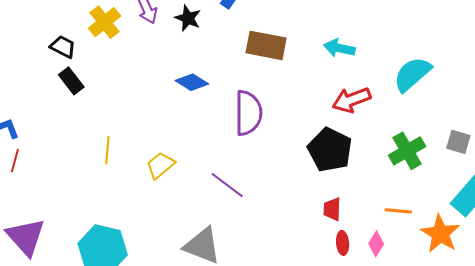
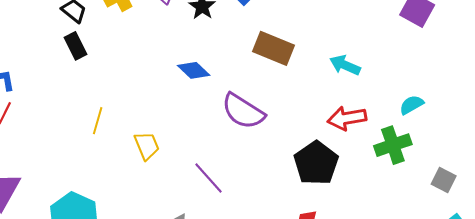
cyan semicircle: (412, 74) -> (411, 105), size x0.6
purple semicircle: (248, 113) -> (243, 111), turned 111
green cross: (407, 151) -> (393, 145), moved
yellow trapezoid: (160, 165) -> (147, 146), turned 96

